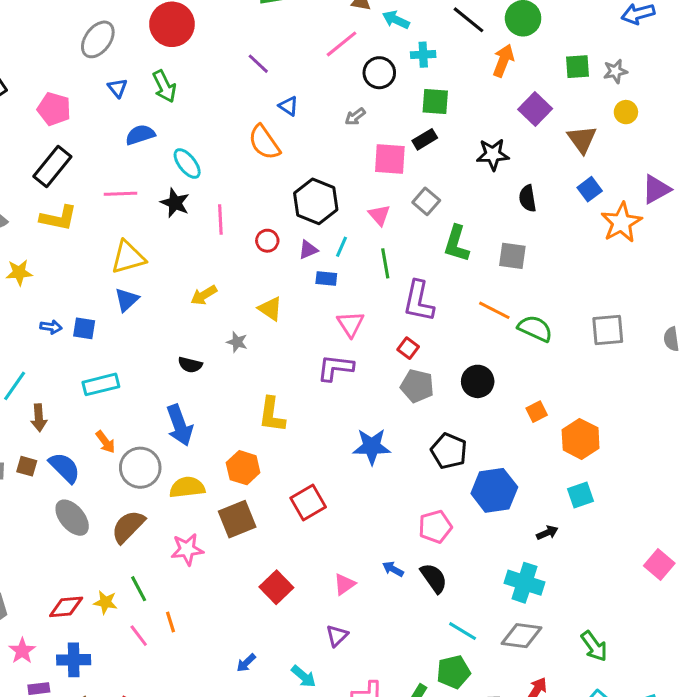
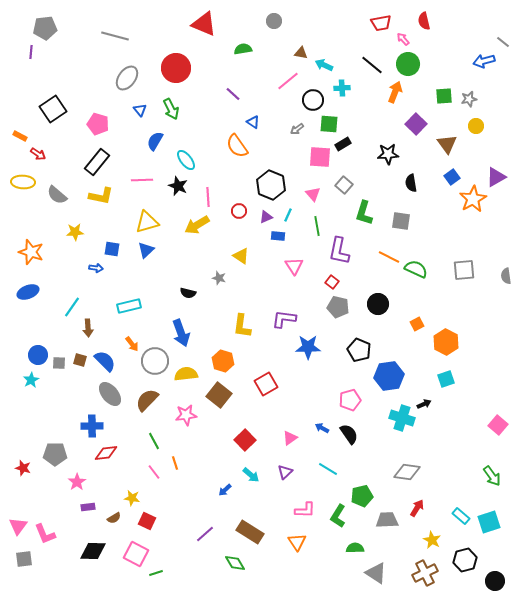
green square: (435, 101) -> (329, 124), moved
blue semicircle: (140, 135) -> (155, 141), turned -42
yellow arrow: (204, 295) -> (197, 225), moved, size x1.4
blue square: (84, 328) -> (112, 249), moved
purple L-shape: (335, 368) -> (284, 319), moved
brown square: (237, 519) -> (219, 395), turned -30
cyan cross: (525, 583) -> (402, 418), moved
yellow star: (105, 602) -> (132, 498), moved
cyan line: (463, 631) -> (328, 469), moved
green arrow: (594, 646) -> (492, 476), moved
blue cross: (74, 660) -> (92, 426), moved
cyan arrow: (304, 676) -> (251, 475), moved

